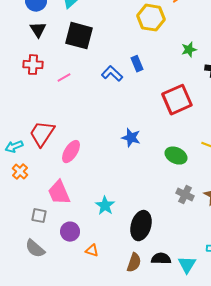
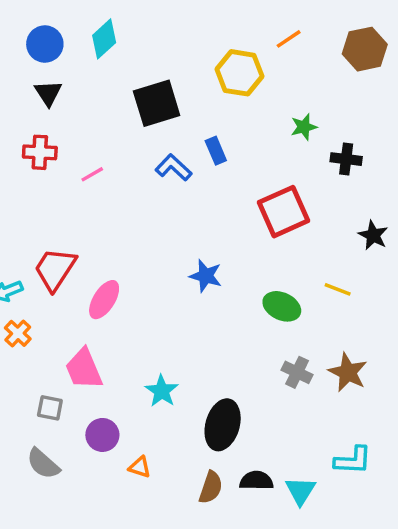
black square: (79, 36) -> (157, 103), moved, turned -32

